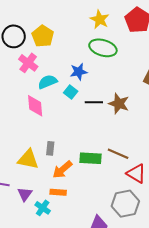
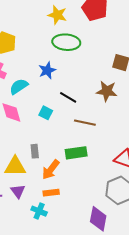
cyan square: (71, 92) -> (46, 113), moved
black line: (94, 102) -> (68, 97), turned 42
brown star: (119, 104) -> (107, 91), moved
brown line: (118, 154) -> (85, 123), moved
purple triangle: (25, 194) -> (18, 191), moved

